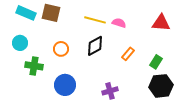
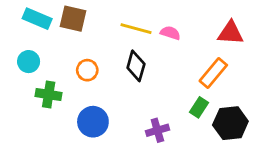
black diamond: (95, 46) -> (136, 66), turned -45
orange rectangle: (128, 54) -> (213, 73), moved, size x1.5
green rectangle: (156, 62) -> (199, 107), moved

